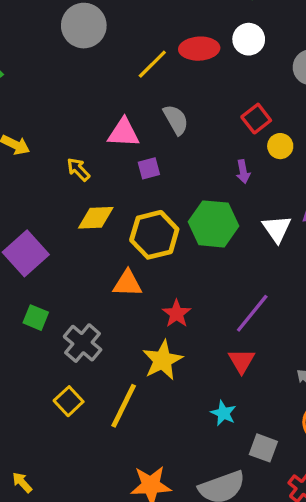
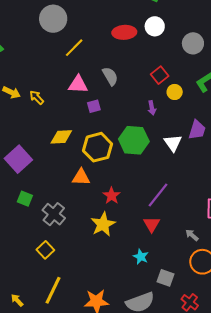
yellow line: (152, 64) -> (74, 48), moved
yellow arrow: (78, 169) -> (37, 97), moved
yellow line: (124, 406) -> (53, 290), moved

